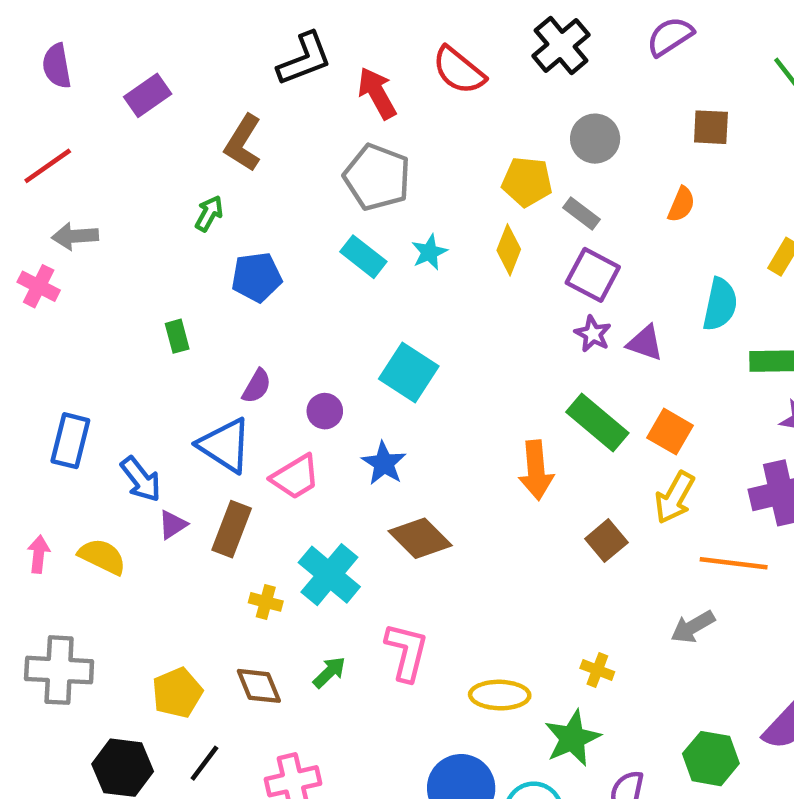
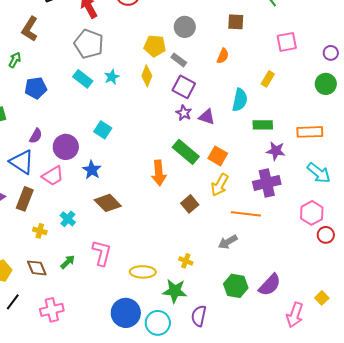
cyan square: (409, 372) -> (103, 130), size x0.7
purple circle: (325, 411) -> (66, 147), size x1.6
cyan cross: (329, 575) -> (68, 219), size x0.6
green star: (572, 738) -> (175, 291), turned 30
green hexagon: (711, 759) -> (236, 286), moved

